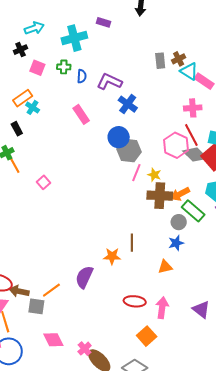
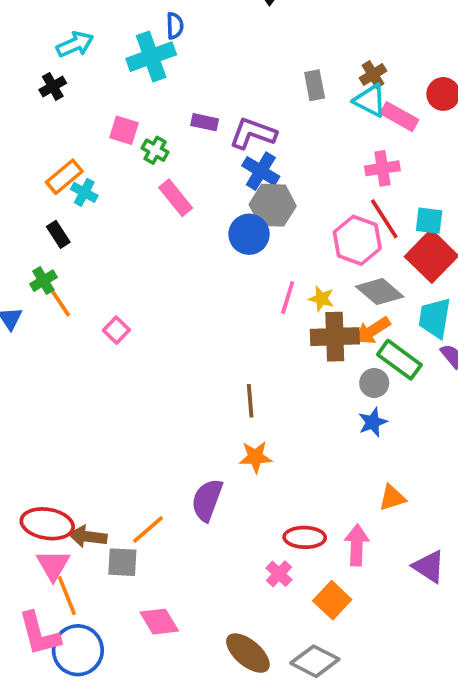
purple rectangle: (103, 22) -> (205, 122), moved
brown cross: (179, 59) -> (373, 74), moved
green cross: (64, 67) -> (155, 150), moved, turned 32
pink square: (37, 68) -> (124, 130), moved
blue semicircle: (82, 76) -> (175, 26), moved
purple L-shape: (109, 82) -> (253, 133), moved
gray hexagon: (129, 151) -> (273, 205), moved
gray diamond: (195, 155) -> (380, 292), moved
brown line: (132, 243) -> (250, 401), moved
orange triangle: (165, 267) -> (392, 498), moved
purple triangle: (201, 310) -> (429, 566), moved
pink cross: (85, 349) -> (279, 574), moved

